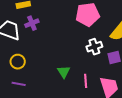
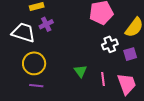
yellow circle: (18, 62) -> (34, 63), size x1.5

